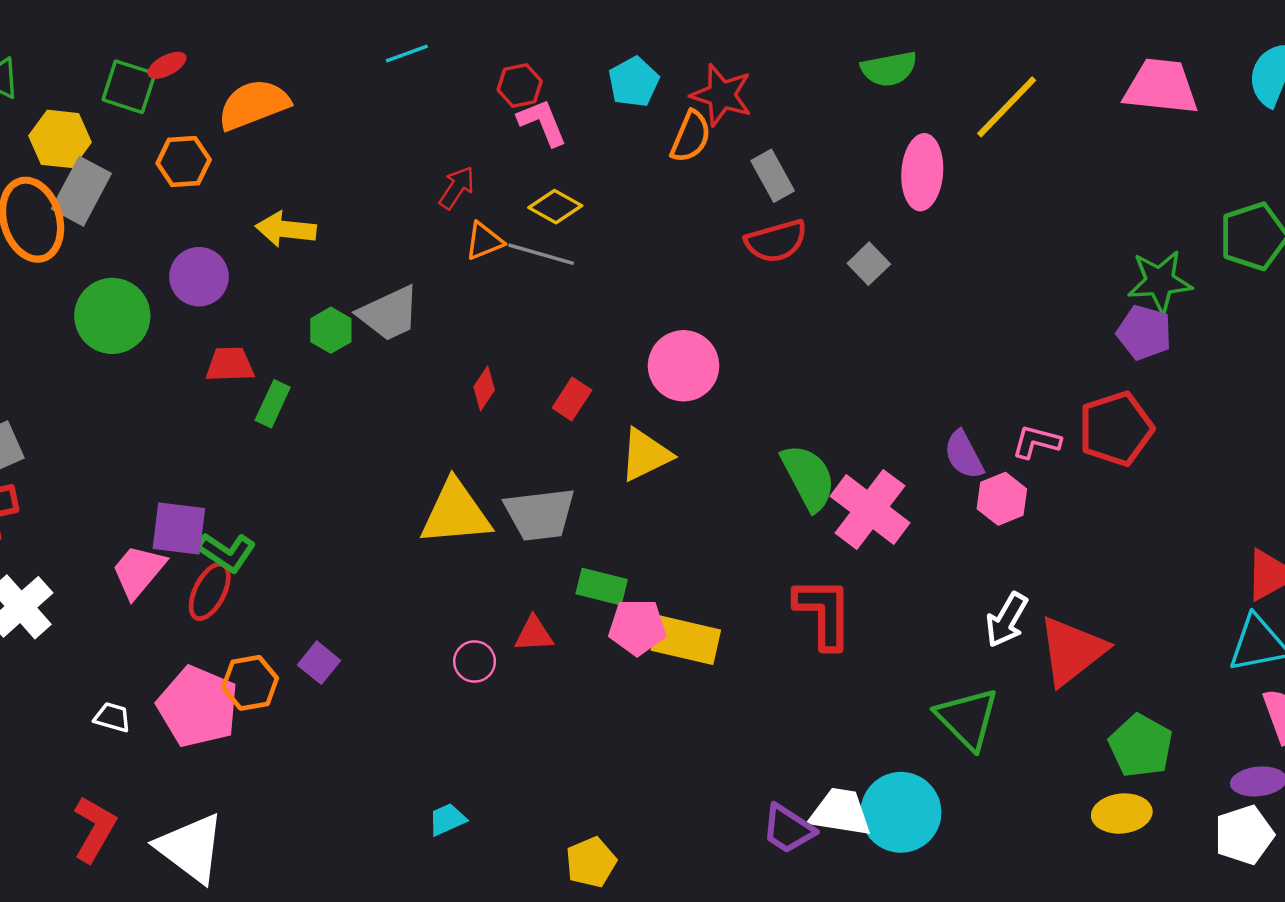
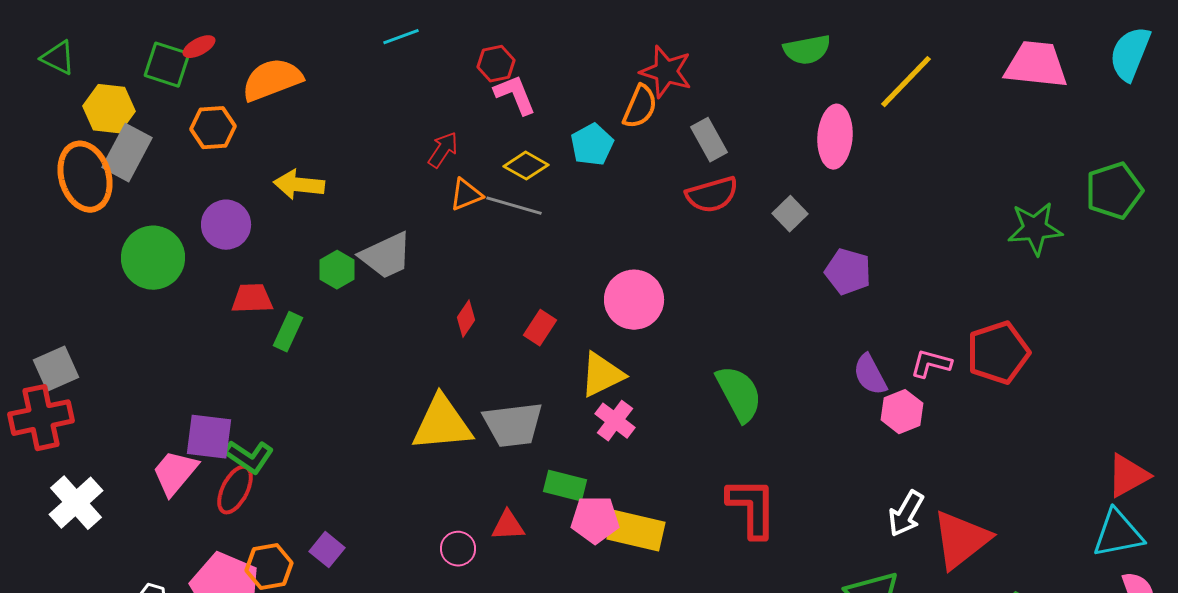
cyan pentagon: (634, 82) -> (592, 145), moved
purple pentagon: (1144, 333) -> (848, 272), moved
pink cross: (870, 509) -> (615, 421), moved, size x0.6

